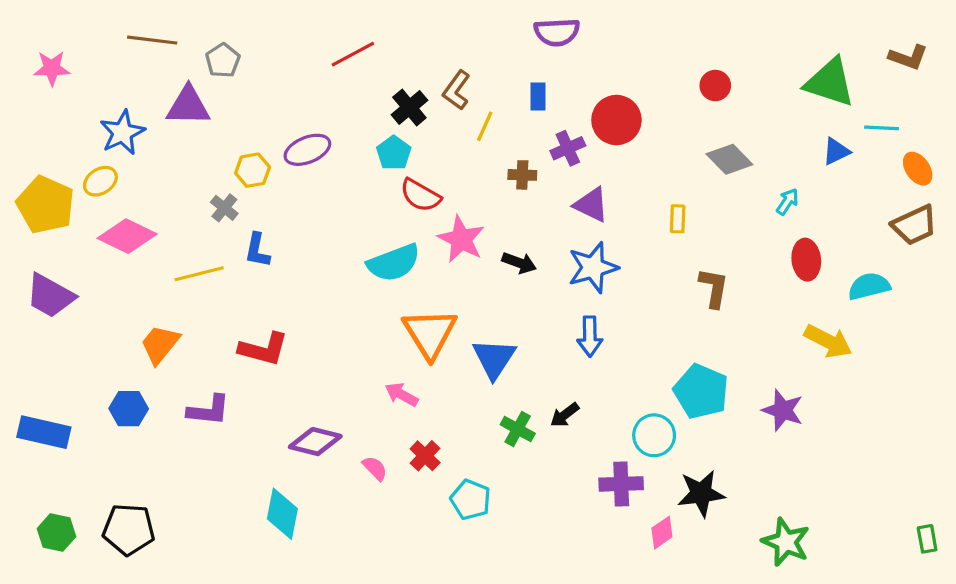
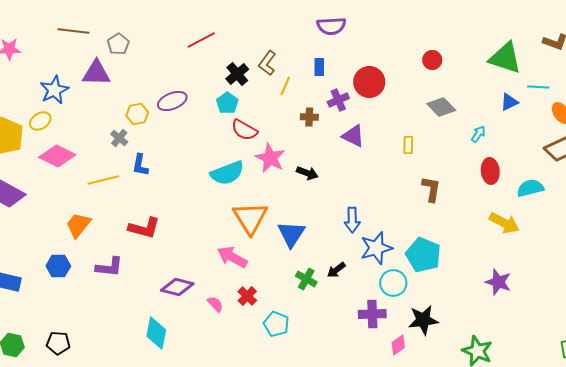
blue star: (593, 267) -> (376, 248), moved
pink arrow: (402, 395) -> (232, 257), size x1.4
purple star: (783, 410) -> (498, 282), moved
black pentagon: (129, 529) -> (58, 343), size x0.7

